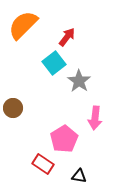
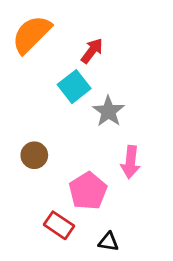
brown circle: (13, 108) -> (34, 155), moved

